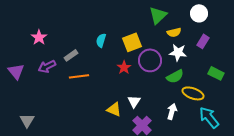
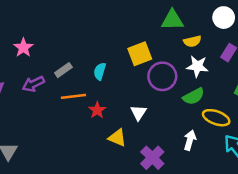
green triangle: (158, 15) -> (172, 20), turned 42
cyan semicircle: (101, 40) -> (100, 71), moved
red star: (124, 67) -> (97, 110), moved
white triangle: (134, 101) -> (139, 113), moved

